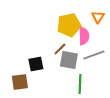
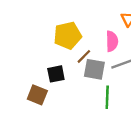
yellow pentagon: (69, 25) -> (68, 35), moved
brown square: (20, 82) -> (37, 95), turned 30

